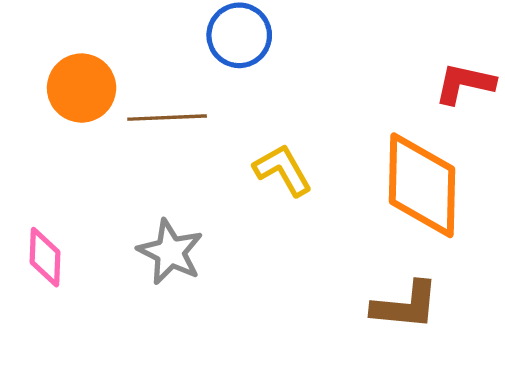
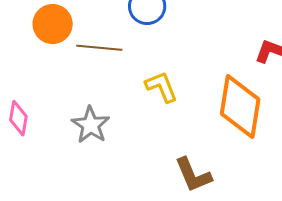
brown L-shape: (405, 305) -> (193, 175), moved, turned 54

